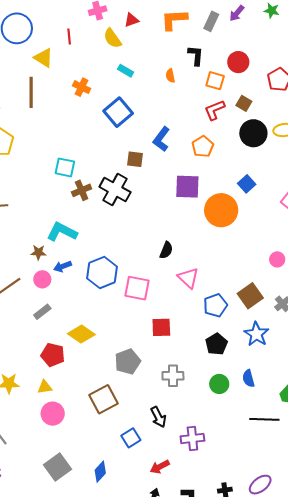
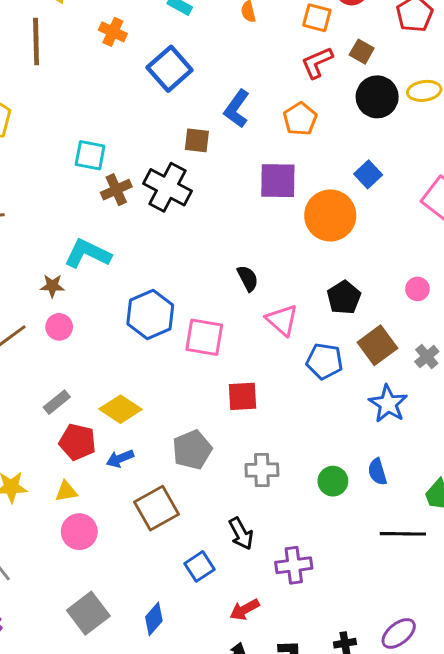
black semicircle: (166, 250) -> (248, 278), turned -48
blue arrow: (63, 266) -> (120, 459), moved
blue pentagon: (215, 305) -> (324, 361), turned 30
gray rectangle: (42, 312) -> (57, 402), moved
black pentagon: (216, 344) -> (344, 298), moved

